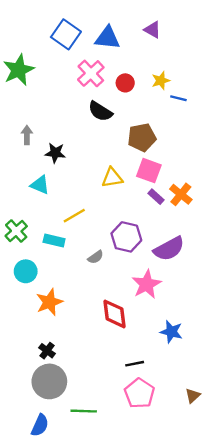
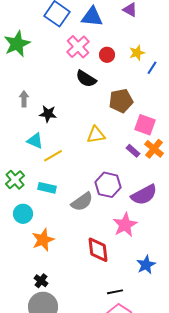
blue line: (178, 98) -> (152, 68), turned -72
pink square: (149, 171) -> (145, 125), moved
yellow line: (74, 216) -> (53, 156), moved
gray semicircle: (96, 257) -> (82, 202), size x1.6
blue star: (171, 332) -> (146, 265), turned 30

